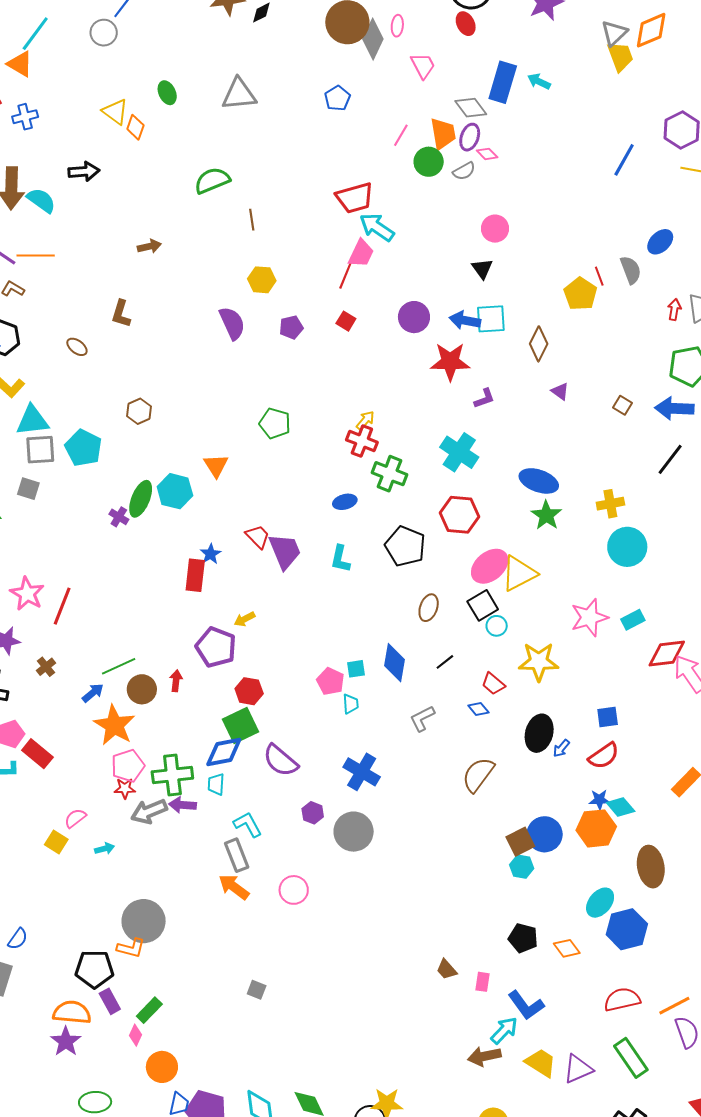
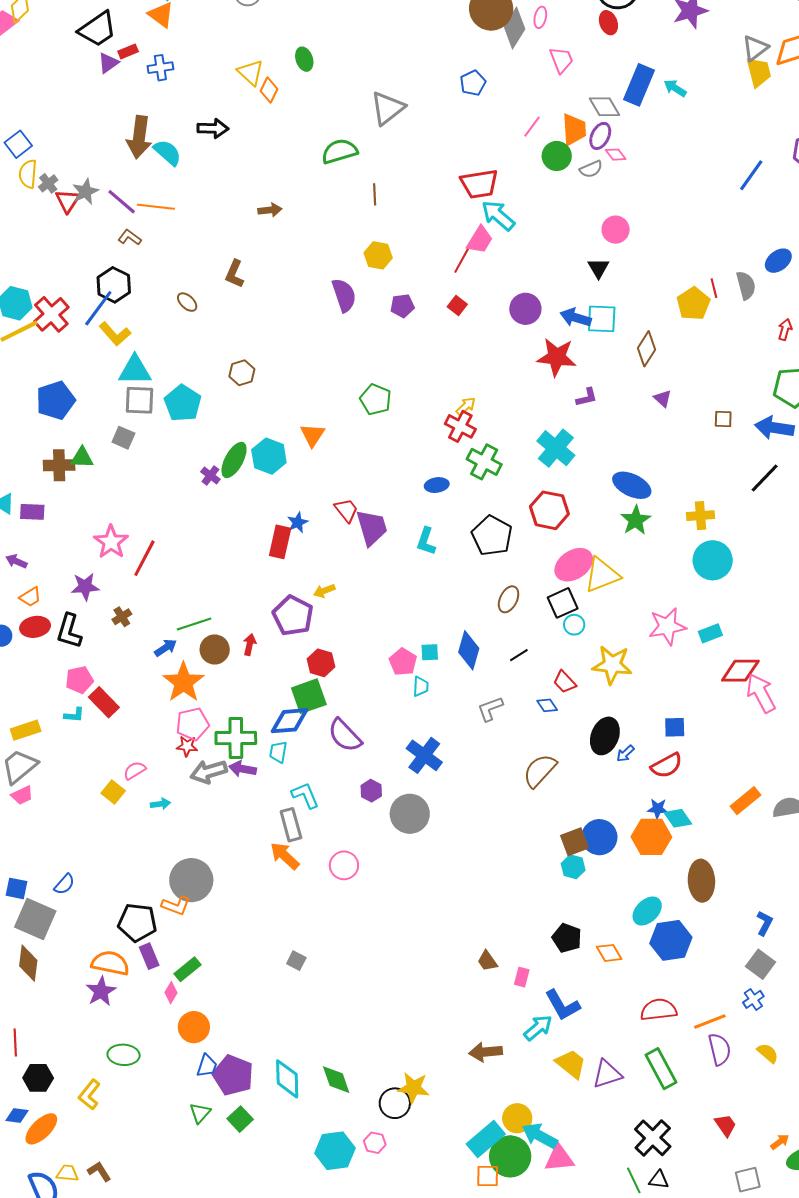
gray triangle: (239, 94) -> (387, 108), moved, turned -39
brown square: (622, 405) -> (723, 419), turned -36
brown arrow: (484, 1056) -> (486, 1052), moved

